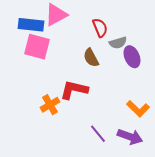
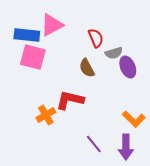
purple arrow: (130, 137) -> (126, 147), turned 70

